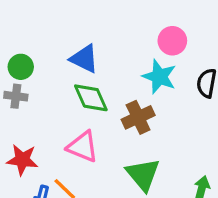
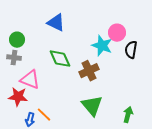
pink circle: (172, 41) -> (117, 33), moved
blue triangle: (84, 59) -> (56, 23), moved
pink triangle: (83, 147) -> (30, 80), moved

